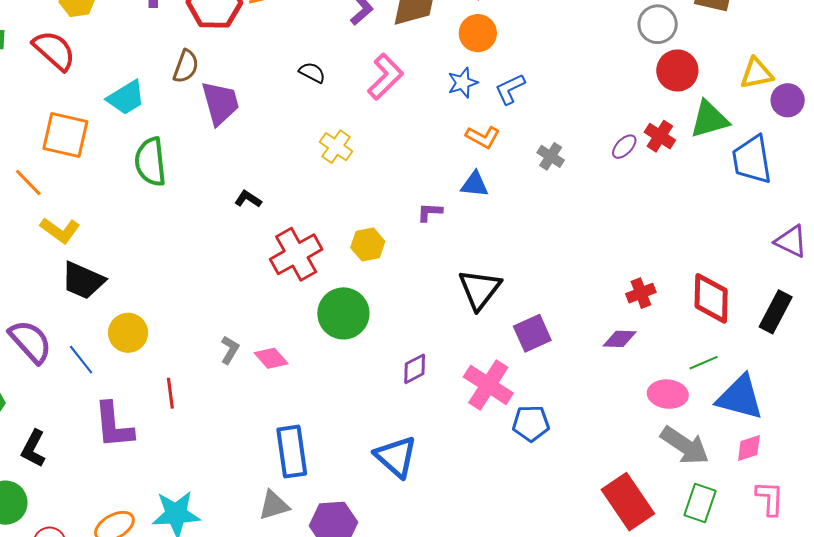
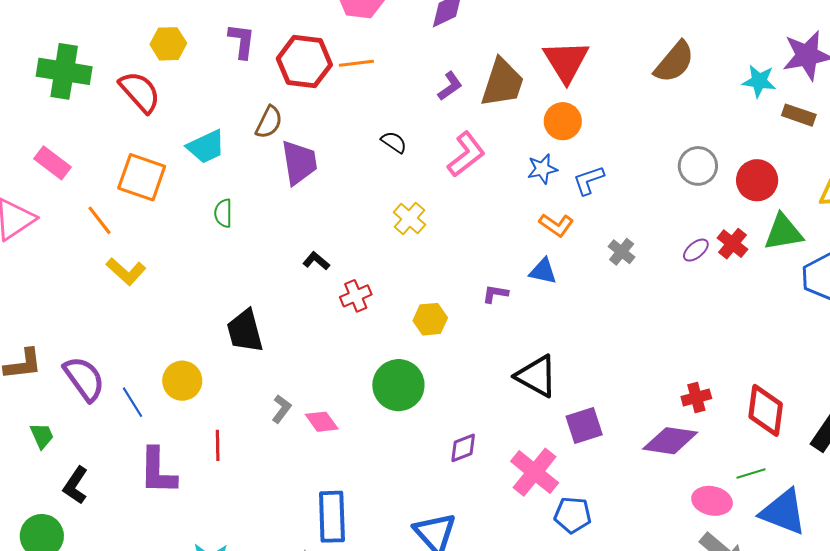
gray circle: (658, 24) -> (698, 166), moved
green semicircle: (150, 162) -> (223, 213), size x0.6
red cross: (296, 254) -> (356, 296), moved, size x0.6
black trapezoid: (83, 280) -> (245, 331), moved, turned 45
black triangle: (480, 289) -> (536, 376), turned -45
purple diamond: (620, 339) -> (670, 441), size x1.6

